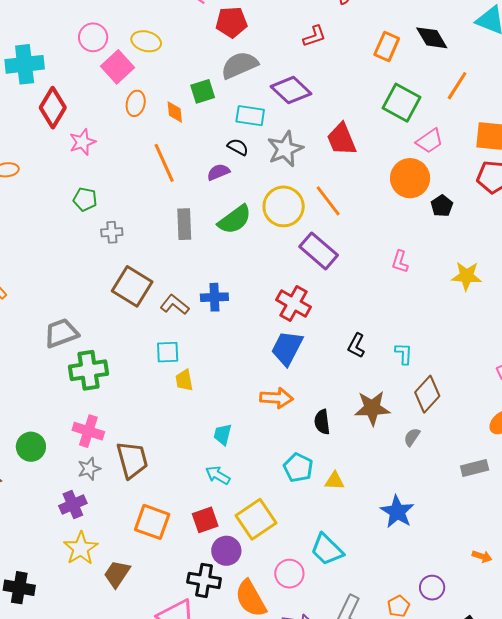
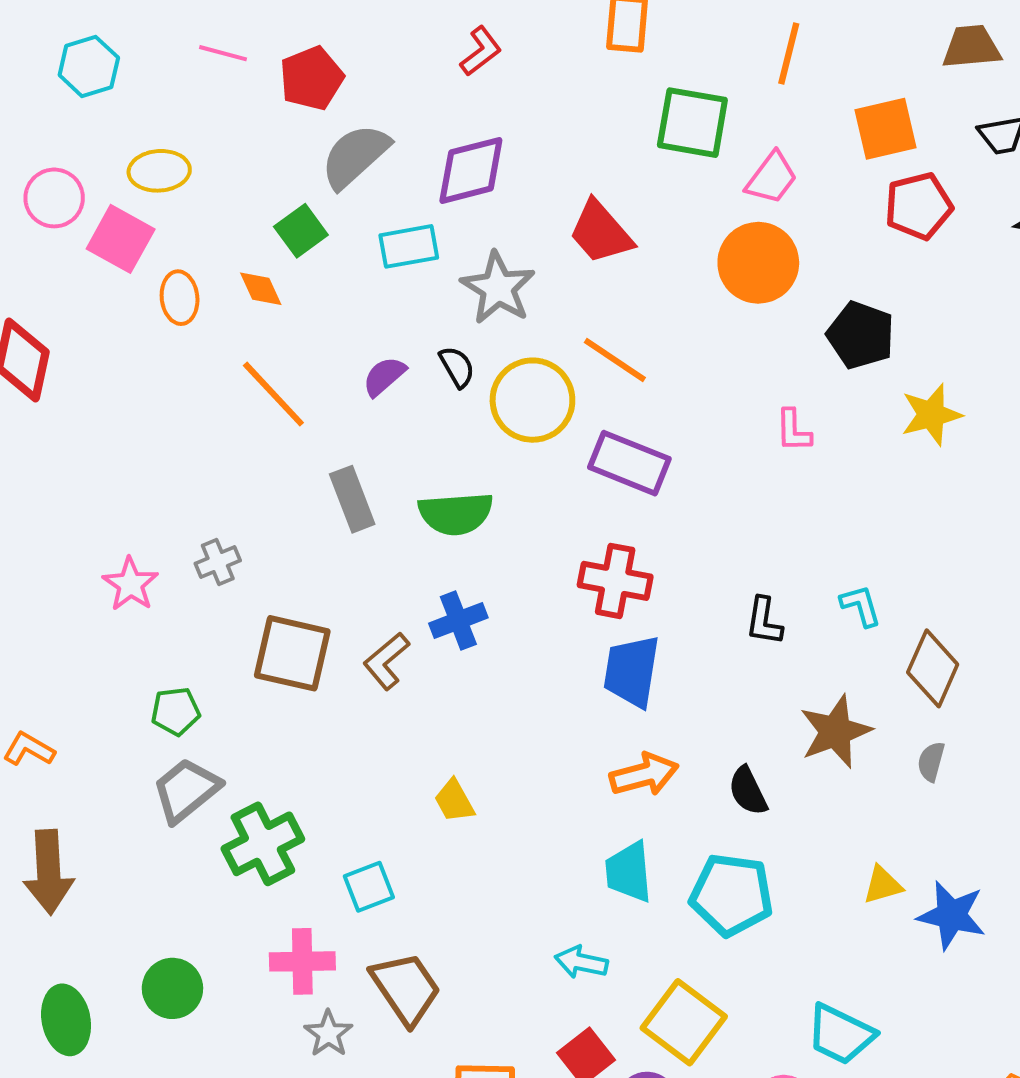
purple diamond: (291, 90) -> (471, 170), turned -39
pink star: (82, 142) -> (130, 584), moved
black semicircle: (238, 147) -> (457, 367), moved, turned 50
green pentagon: (85, 199) -> (176, 711), moved
black pentagon: (442, 206) -> (861, 335), moved, size x1.5
green semicircle: (235, 219) -> (456, 514), moved, turned 51
brown L-shape: (175, 305) -> (386, 661), turned -60
cyan square: (168, 352) -> (369, 887), moved
cyan trapezoid: (223, 435) -> (629, 872), moved, size x1.4
green circle: (31, 447) -> (172, 988), moved
cyan pentagon: (298, 468) -> (731, 895), size x1.4
yellow triangle: (335, 481) -> (883, 885), moved

